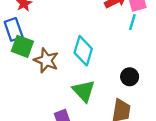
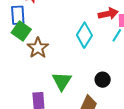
cyan diamond: (83, 51) -> (84, 35), moved

